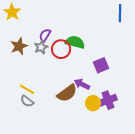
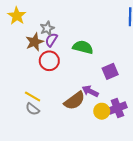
brown star: (19, 46) -> (35, 42), moved
gray star: (41, 47) -> (47, 28), moved
red circle: (61, 49) -> (49, 61), moved

